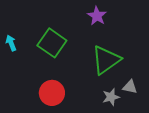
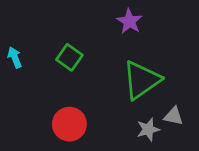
green square: (52, 43) -> (69, 57), size x0.7

